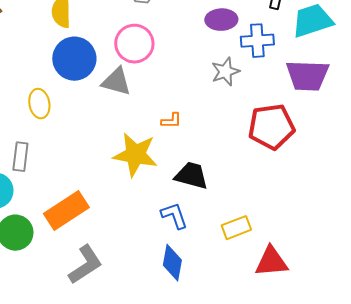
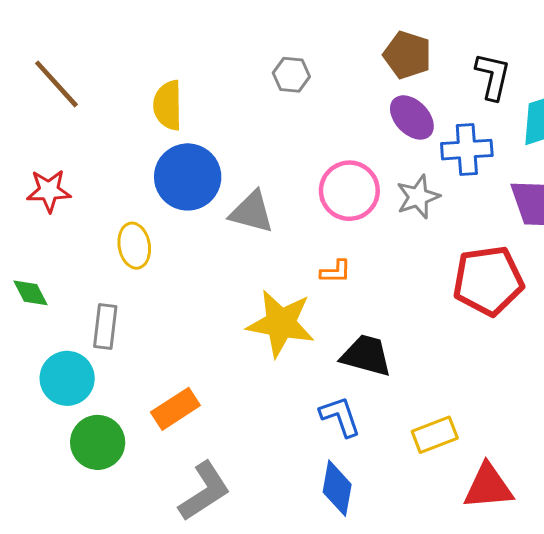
purple ellipse: (221, 20) -> (412, 117), turned 48
pink circle: (134, 44) -> (349, 191), moved
orange rectangle: (66, 211) -> (175, 409), size x0.7

